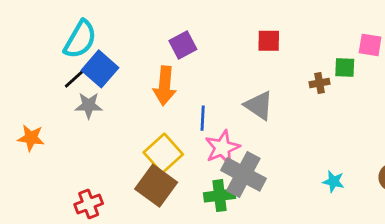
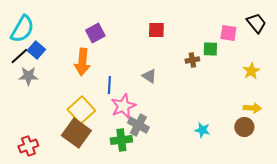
blue square: (100, 69) -> (36, 50), size x0.7
gray triangle: (259, 105) -> (149, 76), size x0.7
gray cross: (243, 174) -> (138, 125), size x0.7

